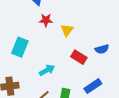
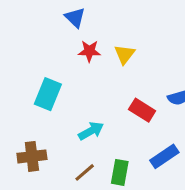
yellow triangle: (67, 30) -> (125, 54), moved

